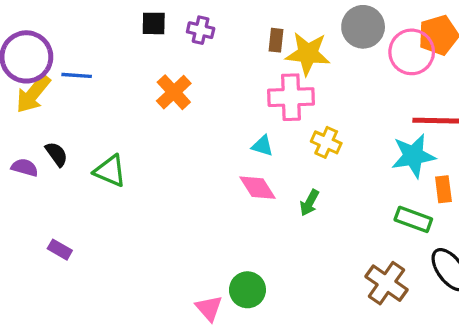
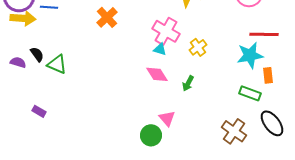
yellow arrow: (33, 94) -> (23, 18), turned -125
pink cross: (291, 97) -> (166, 31), moved, turned 32
yellow cross: (326, 142) -> (198, 47), turned 30
green triangle: (110, 171) -> (57, 64), moved
pink triangle: (209, 308) -> (167, 118), moved

